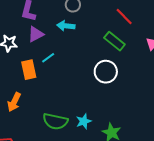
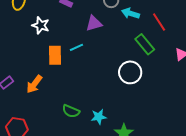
cyan arrow: (66, 26) -> (130, 13), moved
purple triangle: (36, 34) -> (94, 23), moved
green semicircle: (55, 121) -> (71, 111), size x0.7

